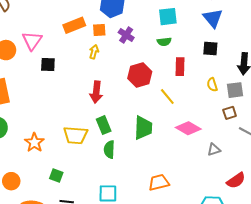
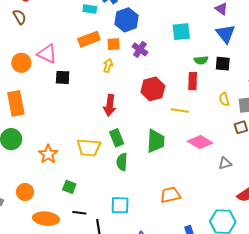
pink triangle: (32, 41) -> (47, 54), turned -40
green semicircle: (164, 42) -> (201, 60), moved
yellow line: (167, 96) -> (180, 110), turned -42

